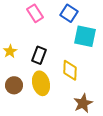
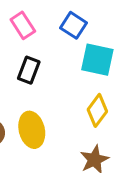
black rectangle: (39, 55) -> (29, 70), moved
yellow diamond: (70, 70) -> (97, 110), moved, turned 35

